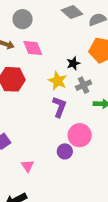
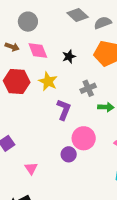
black star: (73, 63) -> (69, 56), moved
yellow star: (58, 81) -> (48, 81), moved

